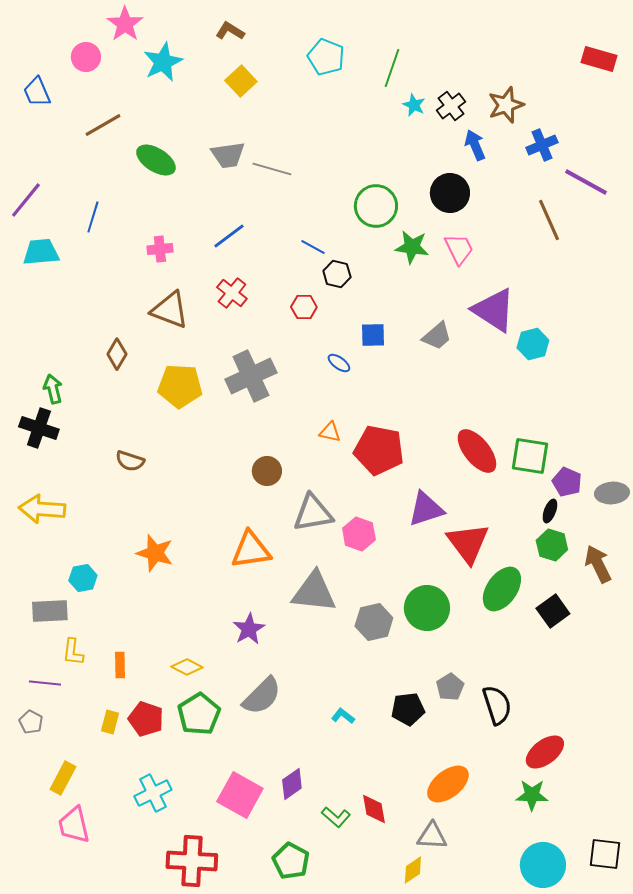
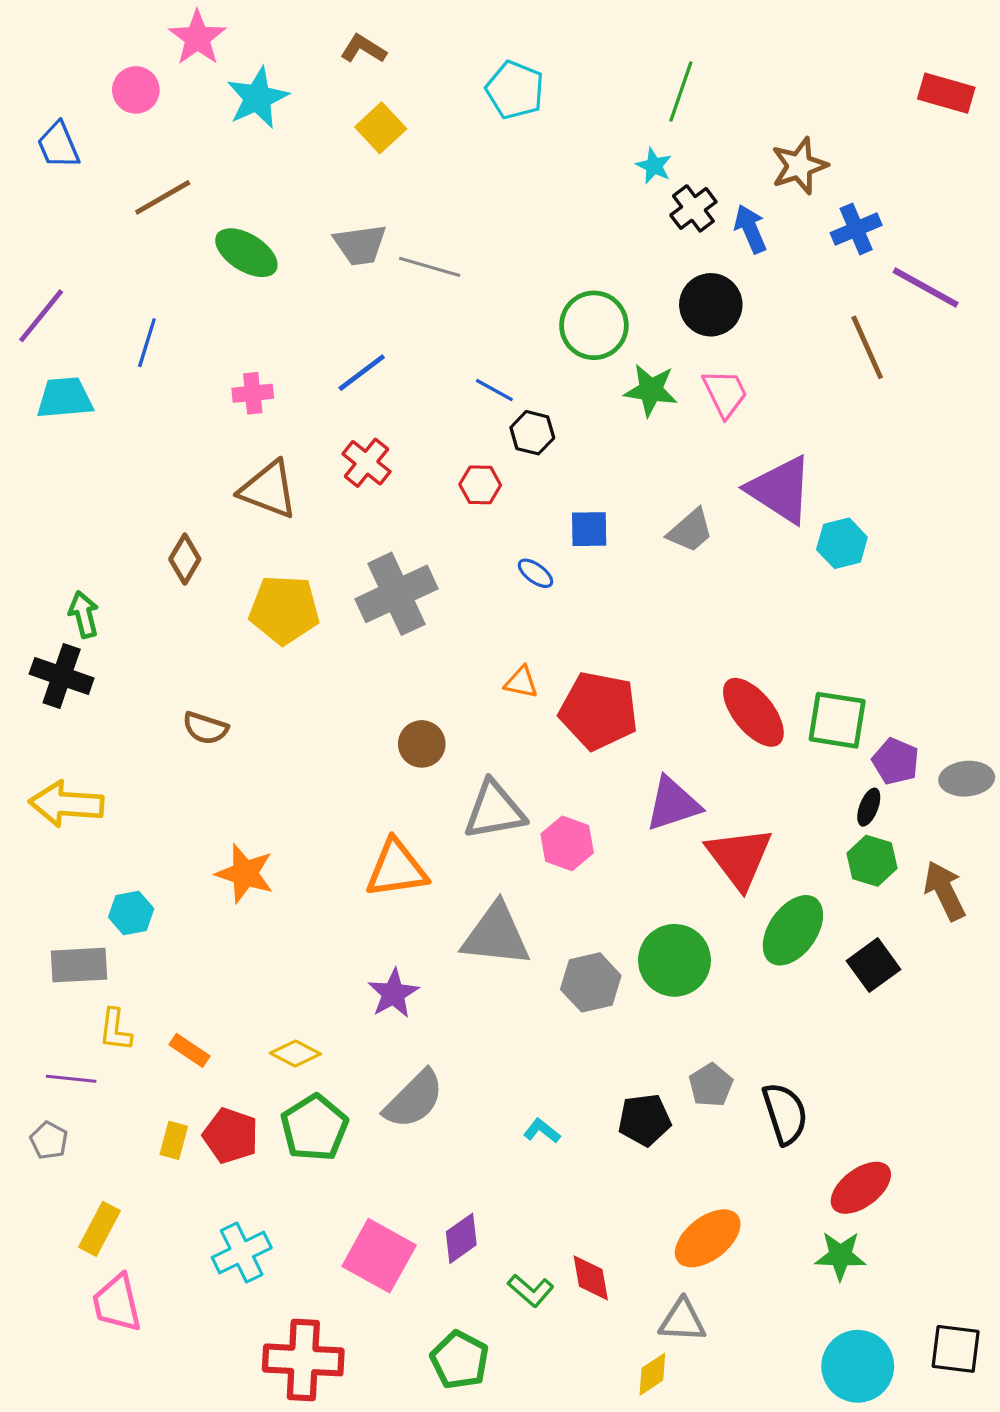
green line: (392, 68) -> (681, 92), moved
black cross: (451, 106) -> (693, 208), moved
orange rectangle: (120, 665) -> (190, 1050), turned -55

